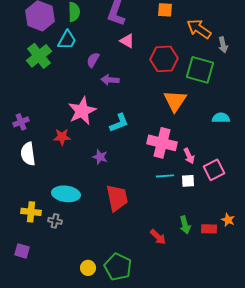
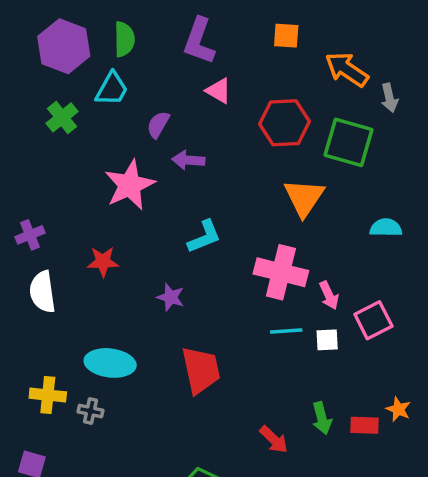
green cross: (39, 56) -> (62, 117), size x0.7
pink star: (82, 111) -> (130, 185), moved

